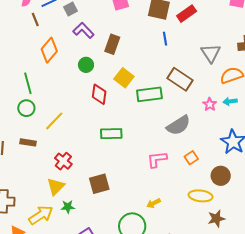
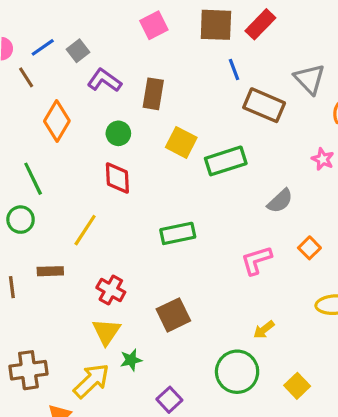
brown rectangle: (180, 79) -> (264, 105), moved
red diamond: (99, 94) -> (117, 178), moved
green circle: (26, 108) -> (21, 220), moved
gray semicircle: (178, 125) -> (280, 201), size x0.7

